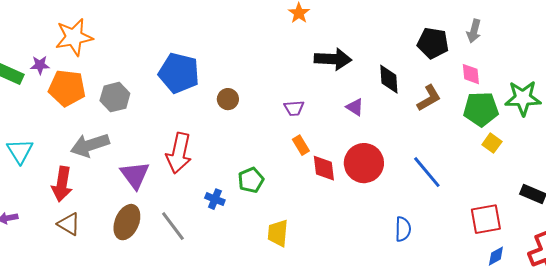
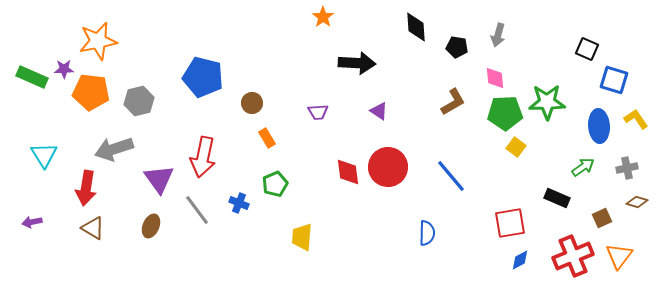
black pentagon: (433, 43) -> (457, 47), size x0.7
black diamond: (389, 79) -> (416, 27), moved
orange rectangle: (301, 145) -> (267, 138), moved
brown ellipse: (127, 222) -> (151, 226), size x0.7
gray line: (173, 226) -> (197, 210), moved

